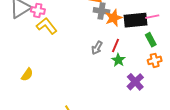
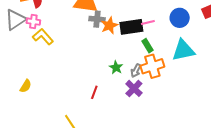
red line: (116, 45) -> (94, 92), moved
gray arrow: (97, 48) -> (136, 71), moved
orange cross: (155, 60) -> (152, 66), size x1.6

